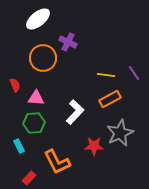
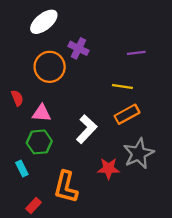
purple line: (134, 73) -> (136, 53), moved, turned -63
orange L-shape: (57, 162) -> (66, 187), turned 40

